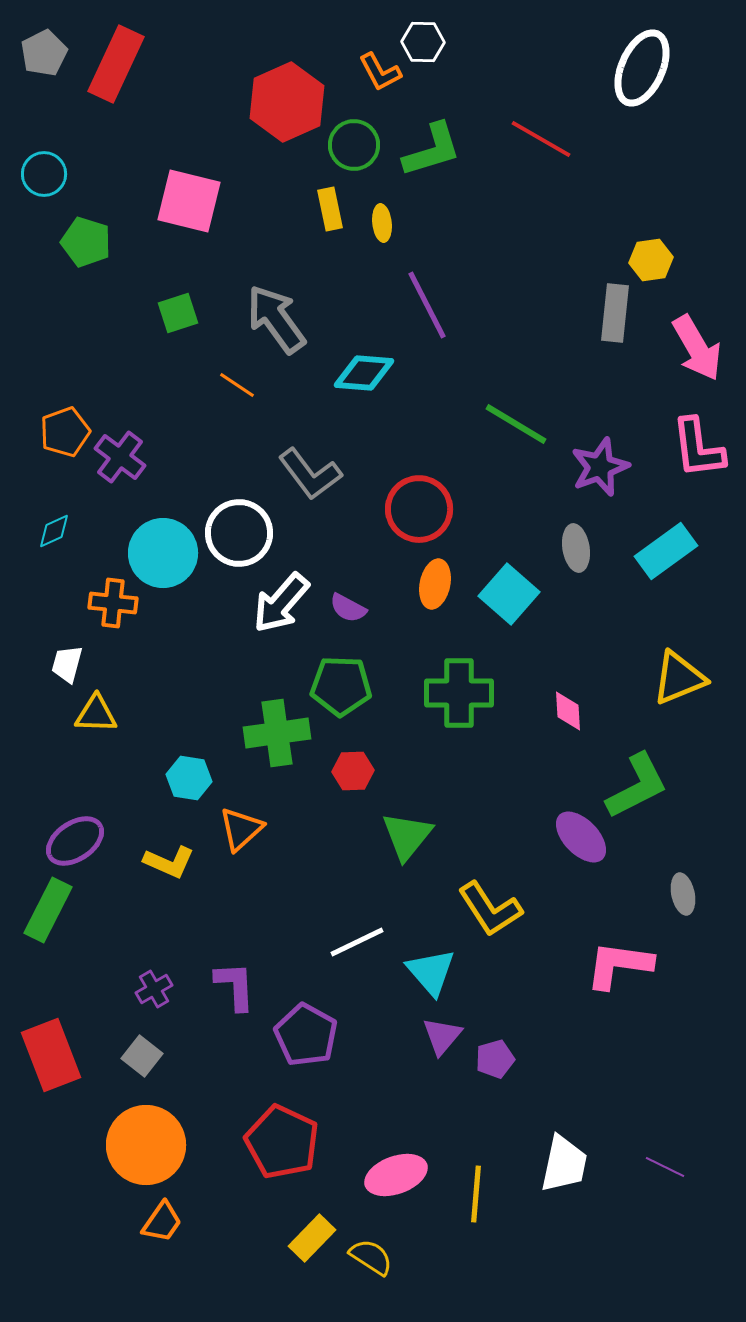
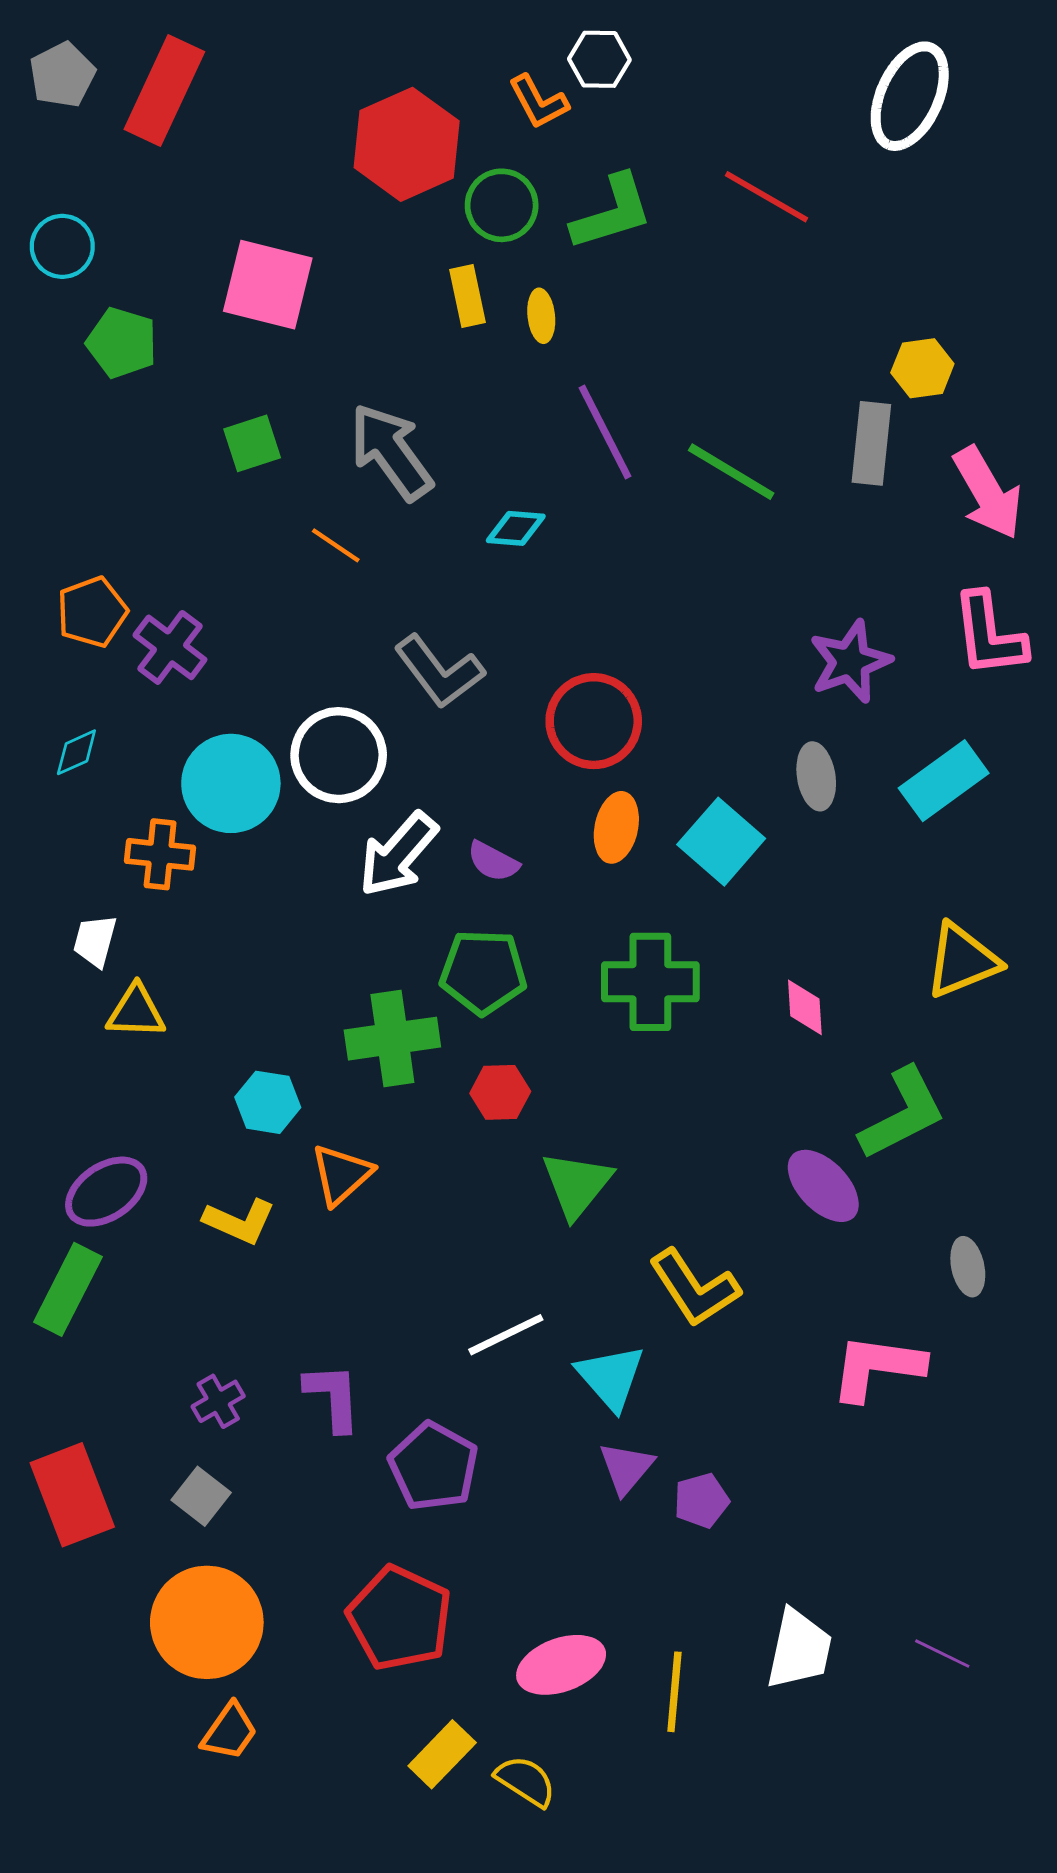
cyan diamond: (364, 373) -> (516, 528), size x0.7
green line: (516, 424) -> (731, 472), moved

